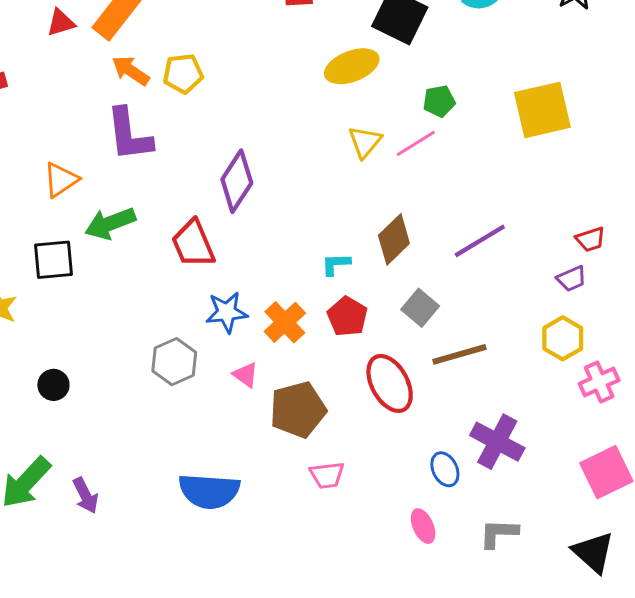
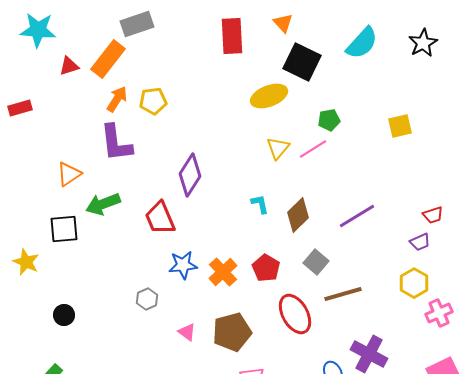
orange arrow: (131, 71) -> (117, 99), turned 88
yellow square: (542, 110) -> (400, 126), size x0.6
cyan L-shape: (336, 264) -> (260, 204), moved, turned 80
gray hexagon: (174, 362) -> (147, 299), size x0.7
pink triangle: (246, 375) -> (187, 332), moved

